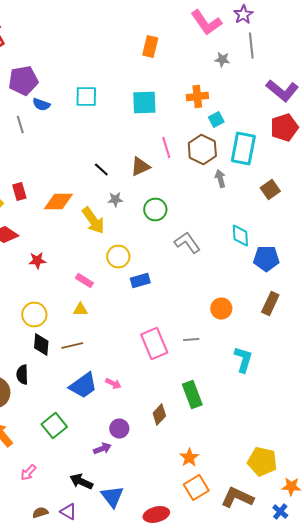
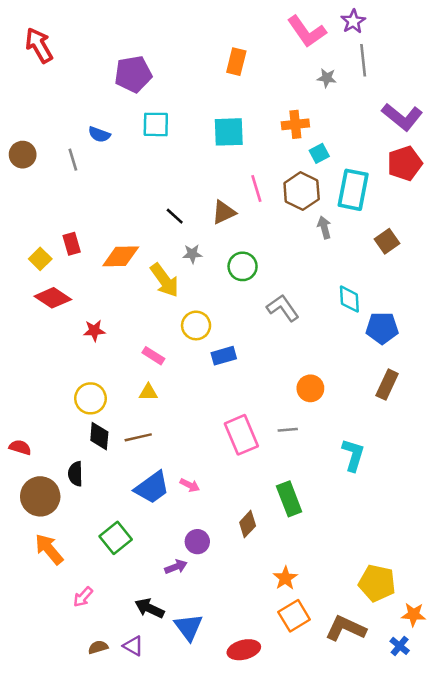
purple pentagon: (23, 80) -> (133, 74), moved
orange circle: (221, 308) -> (310, 388), moved

